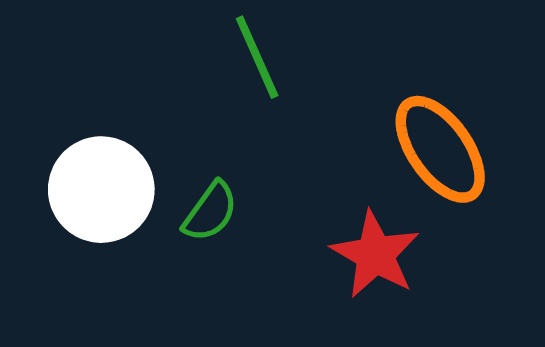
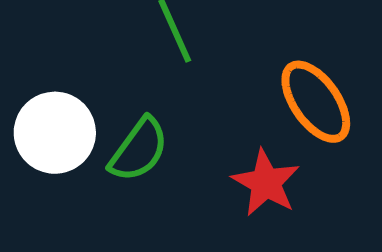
green semicircle: (210, 212) -> (139, 150), size x1.4

